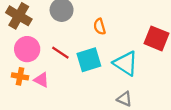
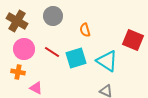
pink triangle: (41, 80) -> (36, 88), moved

